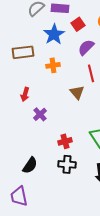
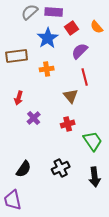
red cross: (65, 141) -> (68, 124), moved
black cross: (67, 164) -> (61, 168), turned -30

